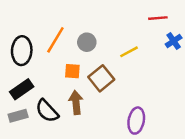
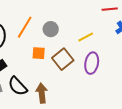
brown arrow: (76, 102) -> (42, 93), moved
purple ellipse: (136, 121) -> (92, 63), moved

